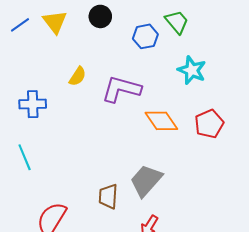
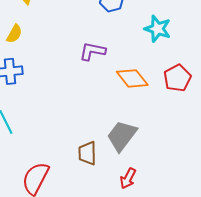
yellow semicircle: (78, 76) -> (14, 34), moved
purple L-shape: (121, 89) -> (92, 51), size x0.7

